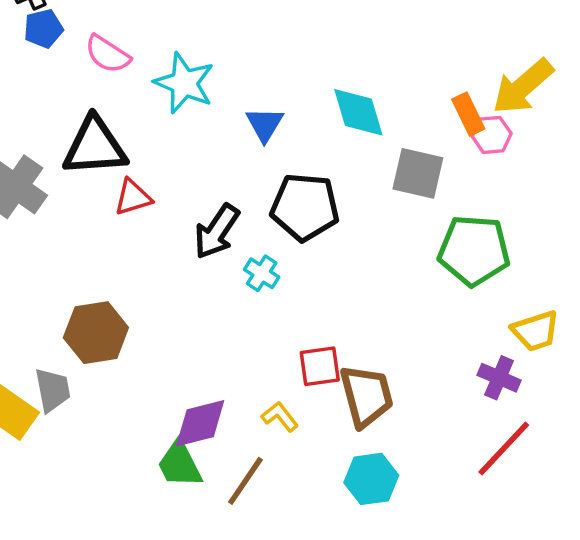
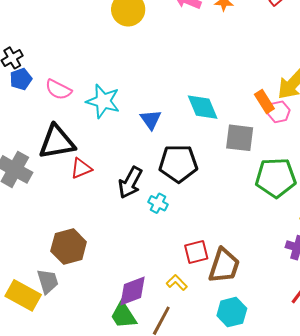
brown trapezoid: (366, 396) -> (224, 266), turned 39

